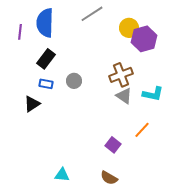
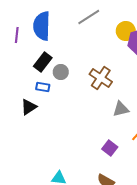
brown cross: (121, 75) -> (101, 78), moved, turned -35
gray circle: (74, 81) -> (61, 72), moved
gray triangle: (124, 96) -> (121, 109), moved, turned -48

